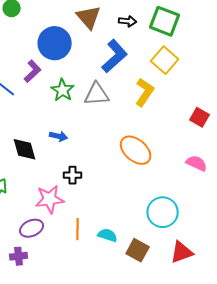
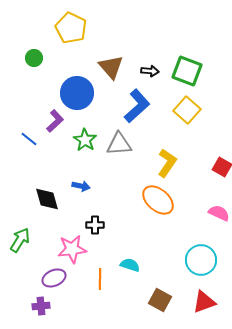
yellow L-shape: (145, 92) -> (167, 163), moved
cyan circle: (163, 212) -> (201, 260), moved
cyan semicircle: (108, 235) -> (130, 265), moved

